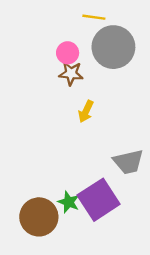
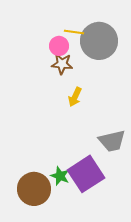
yellow line: (94, 17) -> (74, 32), moved

